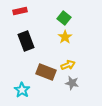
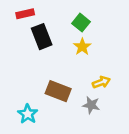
black rectangle: (26, 41) -> (42, 37), moved
yellow arrow: (68, 65) -> (101, 82), moved

